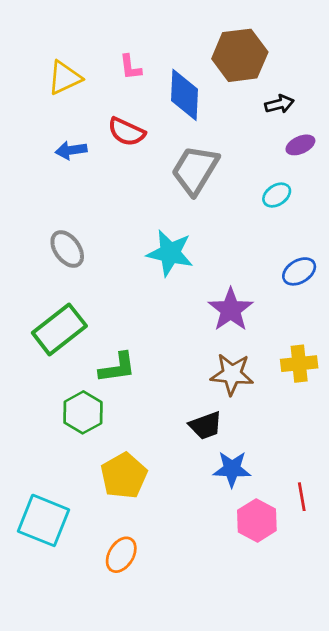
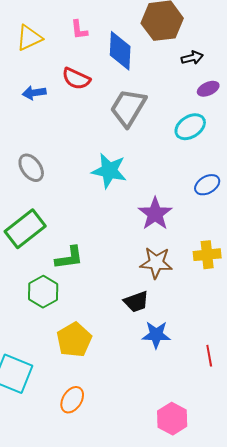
cyan ellipse: (277, 195) -> (190, 127), size x1.4
pink hexagon: (257, 520) -> (172, 419), moved

